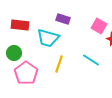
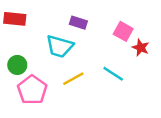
red rectangle: (20, 25) -> (15, 19), moved
yellow line: (59, 64) -> (73, 79), turned 42

